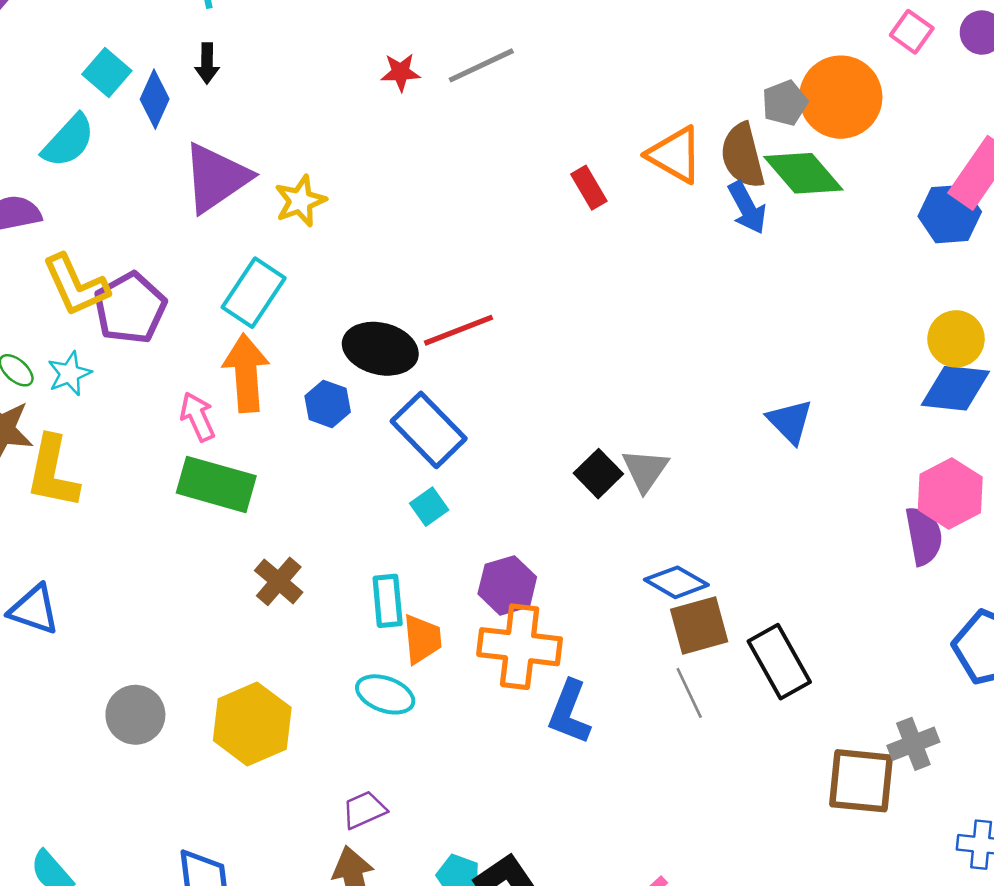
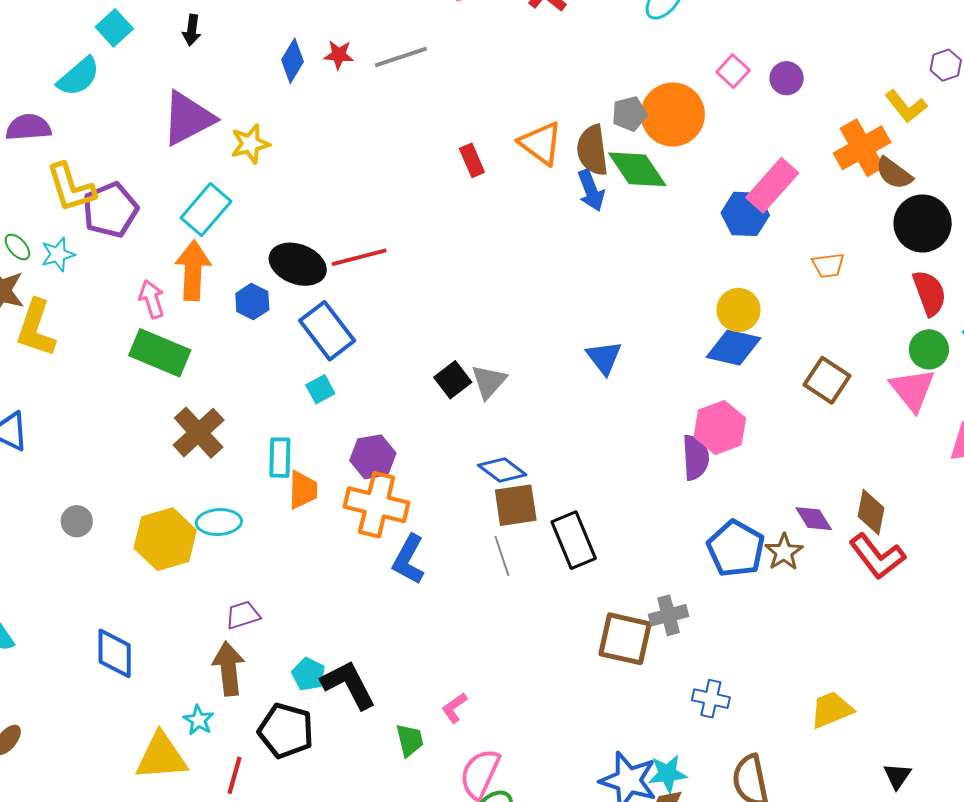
blue diamond: (155, 99) -> (293, 61), moved
brown cross: (279, 581) -> (199, 433), size x1.4
cyan ellipse: (385, 694) -> (219, 522), moved, turned -30
gray circle: (135, 715) -> (77, 521), size x0.7

